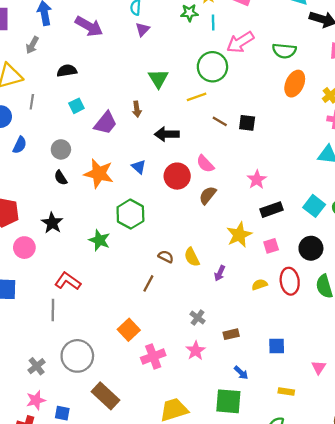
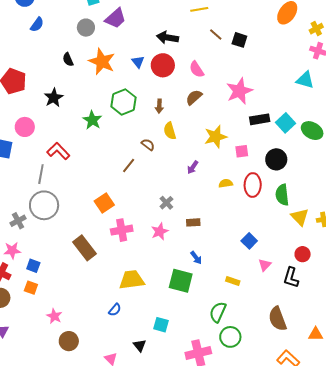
brown arrow: (137, 109) -> (159, 106), moved
gray circle: (61, 149) -> (86, 28), moved
red circle: (177, 176) -> (163, 65), moved
pink star: (257, 180) -> (239, 91), size x1.5
black rectangle: (271, 210) -> (260, 119), moved
pink circle: (24, 248) -> (25, 127), moved
yellow semicircle: (192, 257) -> (170, 131), moved
blue square: (277, 346) -> (249, 241), moved, turned 35
gray circle: (77, 356) -> (44, 205), moved
brown rectangle: (106, 396) -> (84, 248), moved

